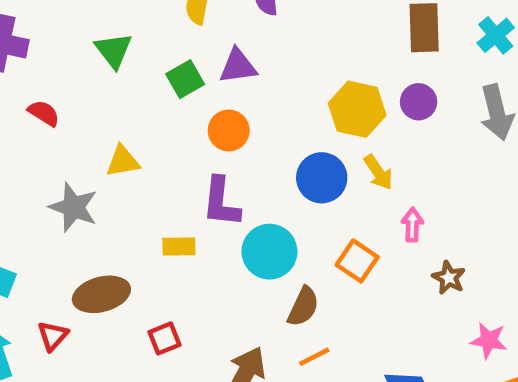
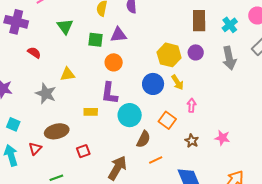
green square: (185, 79) -> (95, 40), turned 35
brown star: (449, 278) -> (192, 141), moved
pink star: (489, 340) -> (222, 138), moved
orange line: (314, 357) -> (156, 160), moved

